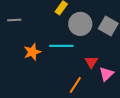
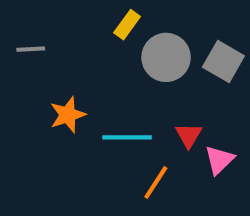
cyan line: (61, 46) -> (127, 137), moved

